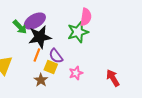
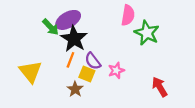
green star: (78, 32) -> (147, 33), moved, turned -30
black star: (40, 37) -> (74, 39), turned -30
pink star: (76, 73) -> (116, 70), moved

